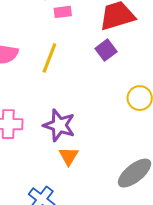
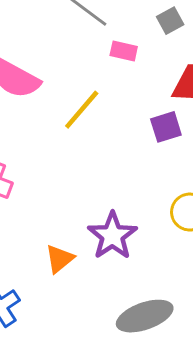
purple star: (59, 125) -> (112, 236), moved

